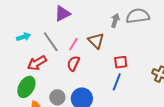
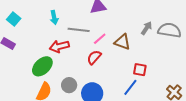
cyan arrow: (24, 37) -> (54, 17), turned 80
brown triangle: (96, 41) -> (122, 42), turned -42
gray line: (51, 42) -> (79, 30), turned -65

